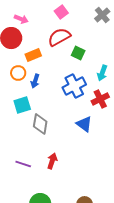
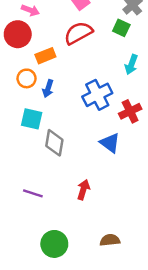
green square: (78, 53) -> (121, 28), moved
cyan arrow: (102, 73) -> (131, 65), moved
cyan square: (22, 105) -> (32, 119), turned 30
red arrow: (52, 161) -> (83, 190), moved

